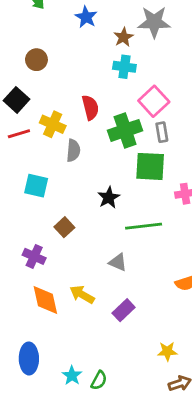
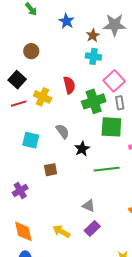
gray semicircle: (73, 150) -> (63, 131), moved, turned -42
brown square: (64, 227) -> (51, 170), turned 32
purple cross: (34, 256) -> (20, 191), moved, turned 35
gray triangle: (118, 262) -> (89, 206), moved
yellow arrow: (82, 295) -> (61, 231), moved
orange diamond: (45, 300) -> (23, 231), moved

